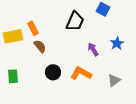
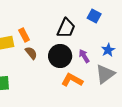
black circle: (53, 72) -> (60, 56), moved, size x1.5
gray triangle: (114, 80) -> (105, 74), moved, size x1.5

